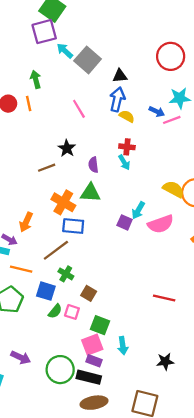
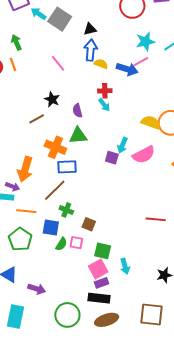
blue arrow: (157, 112) -> (127, 69), moved, size x1.5
orange arrow: (26, 222) -> (25, 169), size x1.4
purple rectangle: (94, 361) -> (102, 283), turned -32
green circle: (60, 370) -> (67, 315), moved

